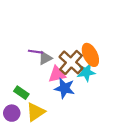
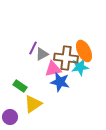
purple line: (35, 52) -> (33, 48), turned -72
brown cross: (71, 62) -> (66, 58), turned -35
purple circle: (12, 113) -> (10, 117), moved

